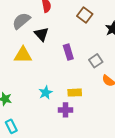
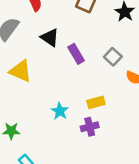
black triangle: (41, 34) -> (50, 38), moved
yellow triangle: (23, 55) -> (21, 71), turned 36

